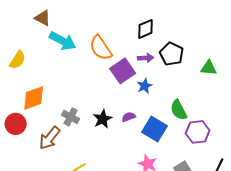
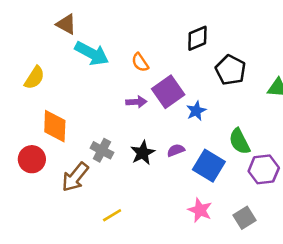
orange semicircle: (101, 48) -> (140, 62), size x0.6
purple arrow: (146, 58) -> (136, 102), moved
orange diamond: (34, 98) -> (55, 126), turned -68

